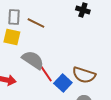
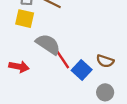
brown semicircle: (84, 75) -> (105, 61), size x0.7

